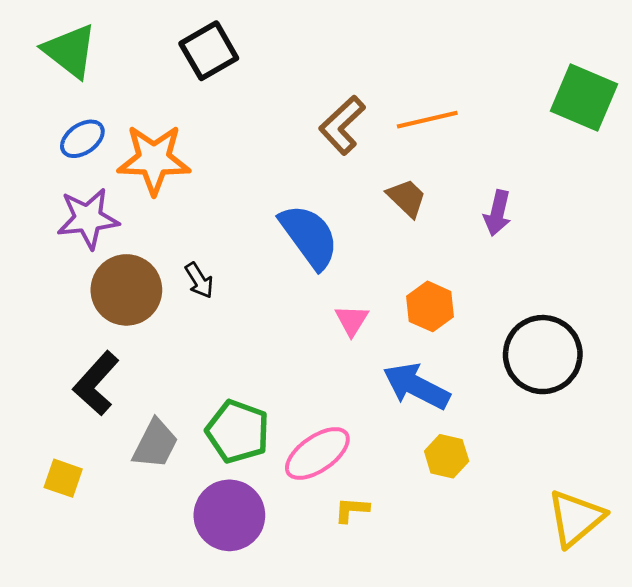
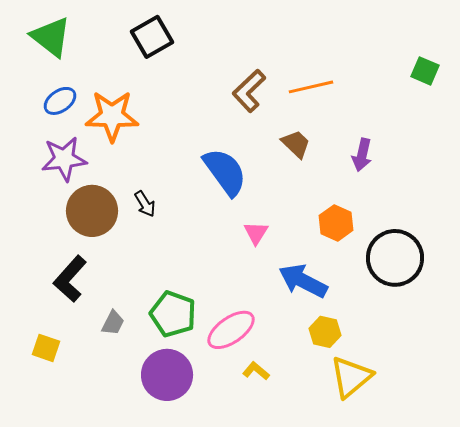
green square: (584, 98) -> (425, 71), size x0.6
orange hexagon: (430, 306) -> (336, 223), moved
gray trapezoid: (155, 444) -> (113, 323), size x0.7
yellow L-shape: (352, 510) -> (256, 371), turned 36
yellow triangle: (576, 518) -> (351, 377), moved

